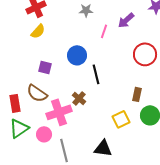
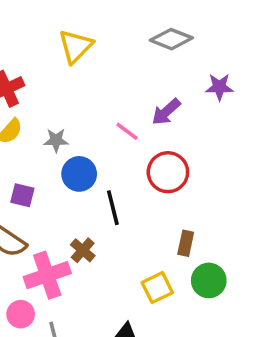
gray star: (86, 10) -> (56, 140), moved
pink line: (104, 31) -> (127, 131), turned -72
red circle: (145, 54) -> (168, 172), moved

